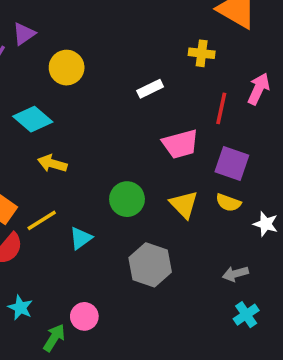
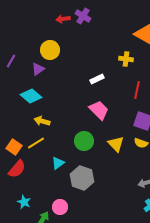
purple triangle: (24, 34) -> (38, 69), moved
yellow circle: (67, 68) -> (50, 50), moved
pink trapezoid: (180, 144) -> (99, 110), moved, turned -120
yellow line: (42, 220) -> (36, 143), moved
gray hexagon: (150, 265) -> (82, 178), moved

